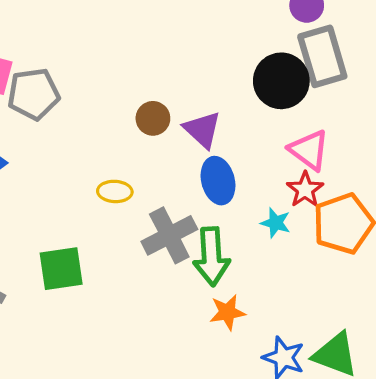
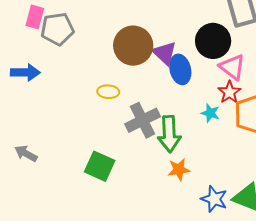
black circle: (281, 81) -> (213, 41), moved
brown circle: (153, 118) -> (133, 46), size x1.8
blue ellipse: (218, 181) -> (180, 69), moved
green square: (61, 269) -> (100, 166), moved, turned 32

